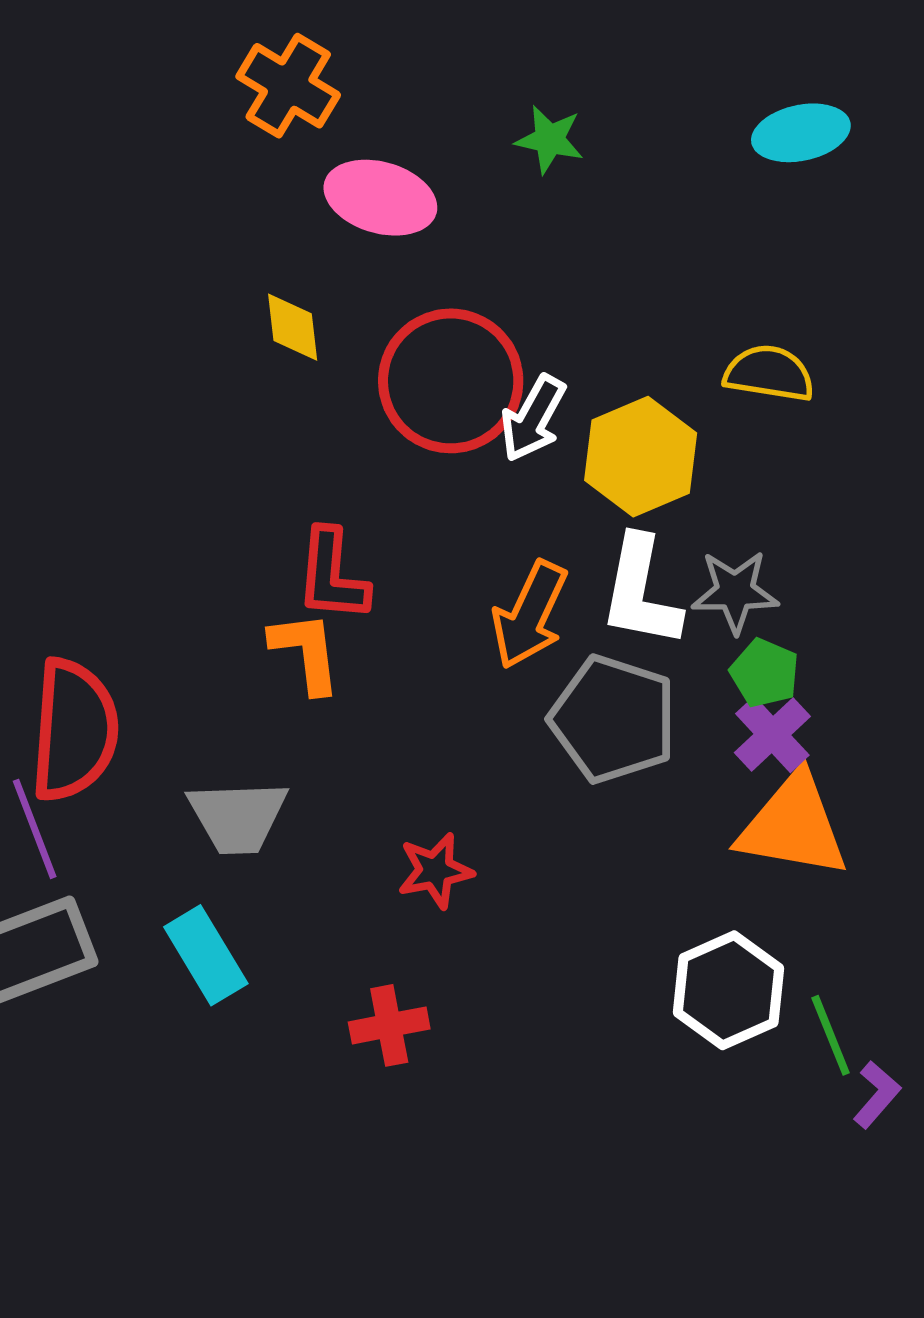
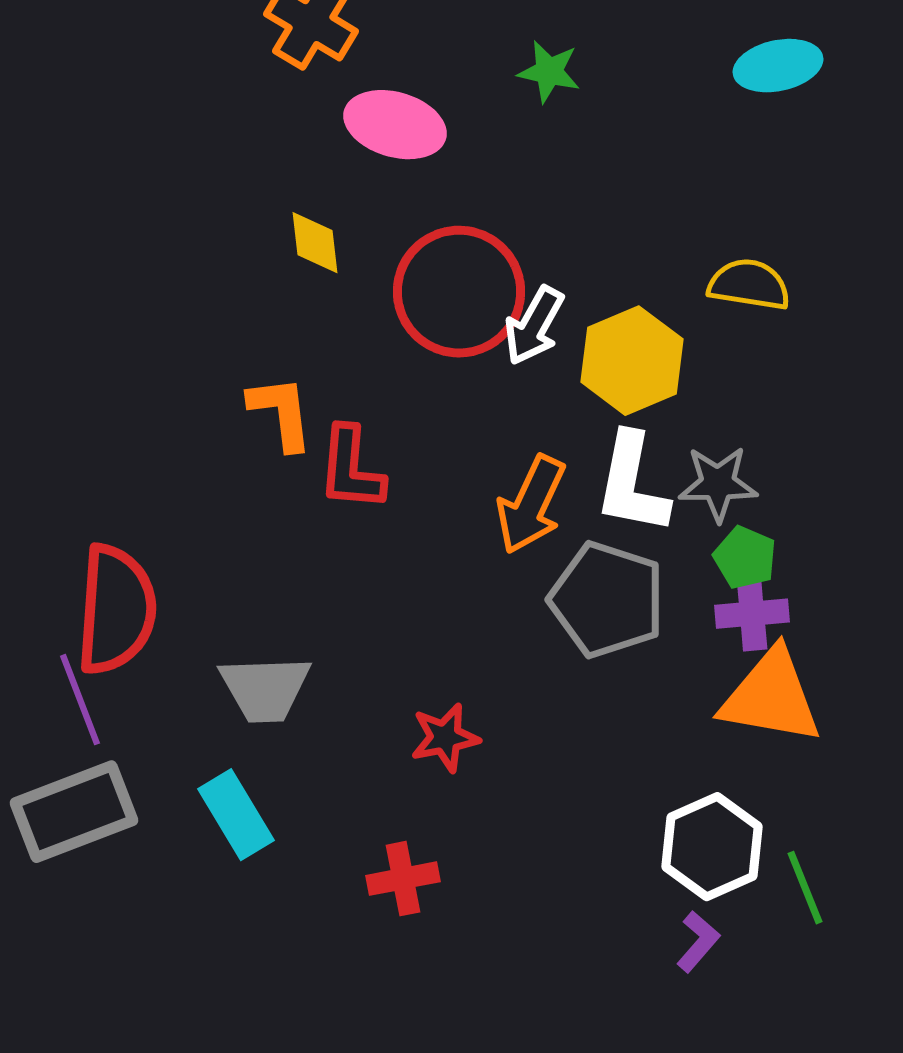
orange L-shape: (306, 652) -> (281, 413), moved
purple cross: (772, 734) -> (752, 614), turned 38
purple L-shape: (877, 1095) -> (698, 942), moved

